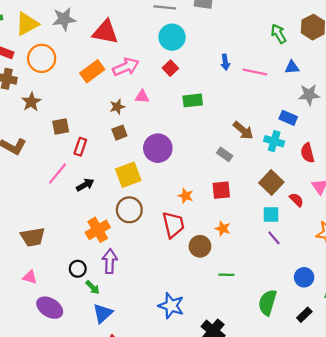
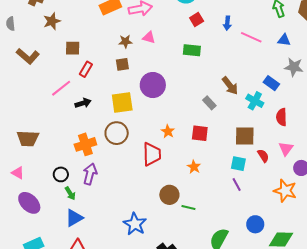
red square: (170, 68) -> (197, 20), moved
brown square: (271, 183) -> (245, 136), turned 35
brown circle: (200, 246) -> (169, 195), moved

